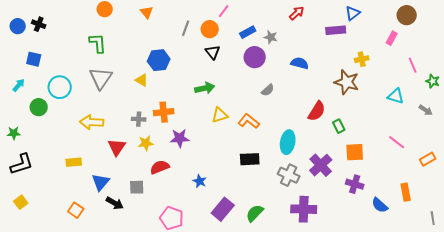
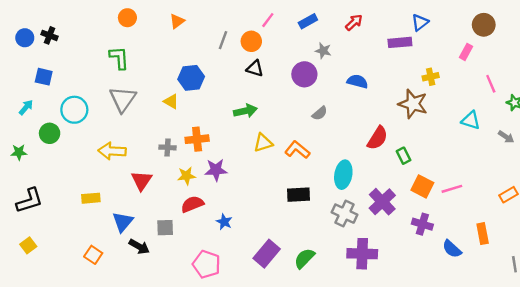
orange triangle: (147, 12) -> (177, 21), turned 32
blue rectangle: (248, 32) -> (308, 21), moved
black triangle: (213, 52) -> (255, 68), turned -35
green star: (14, 133) -> (19, 152), moved
pink line: (397, 142) -> (452, 189), moved, turned -54
yellow star: (146, 143) -> (186, 176), moved
orange square: (355, 152) -> (422, 186), turned 30
blue star: (200, 181) -> (224, 222), moved

